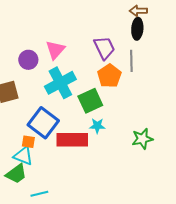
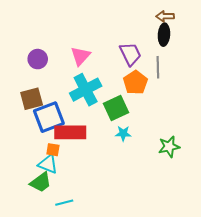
purple circle: (28, 60) -> (38, 59), moved
blue square: (43, 123) -> (49, 117), moved, turned 32
red rectangle: (72, 140) -> (70, 132), moved

